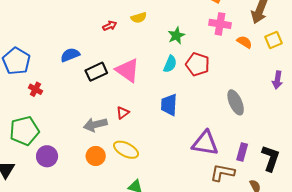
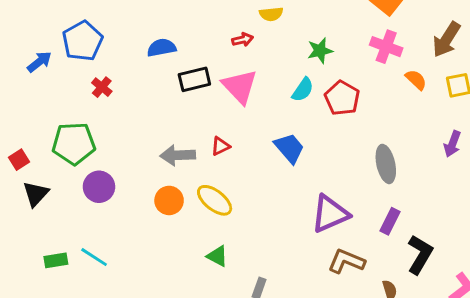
red arrow: (110, 26) -> (243, 40), moved
blue trapezoid: (169, 105) -> (289, 148), turned 125
purple triangle: (205, 143) -> (330, 214), turned -44
purple rectangle: (242, 152) -> (390, 221), moved

